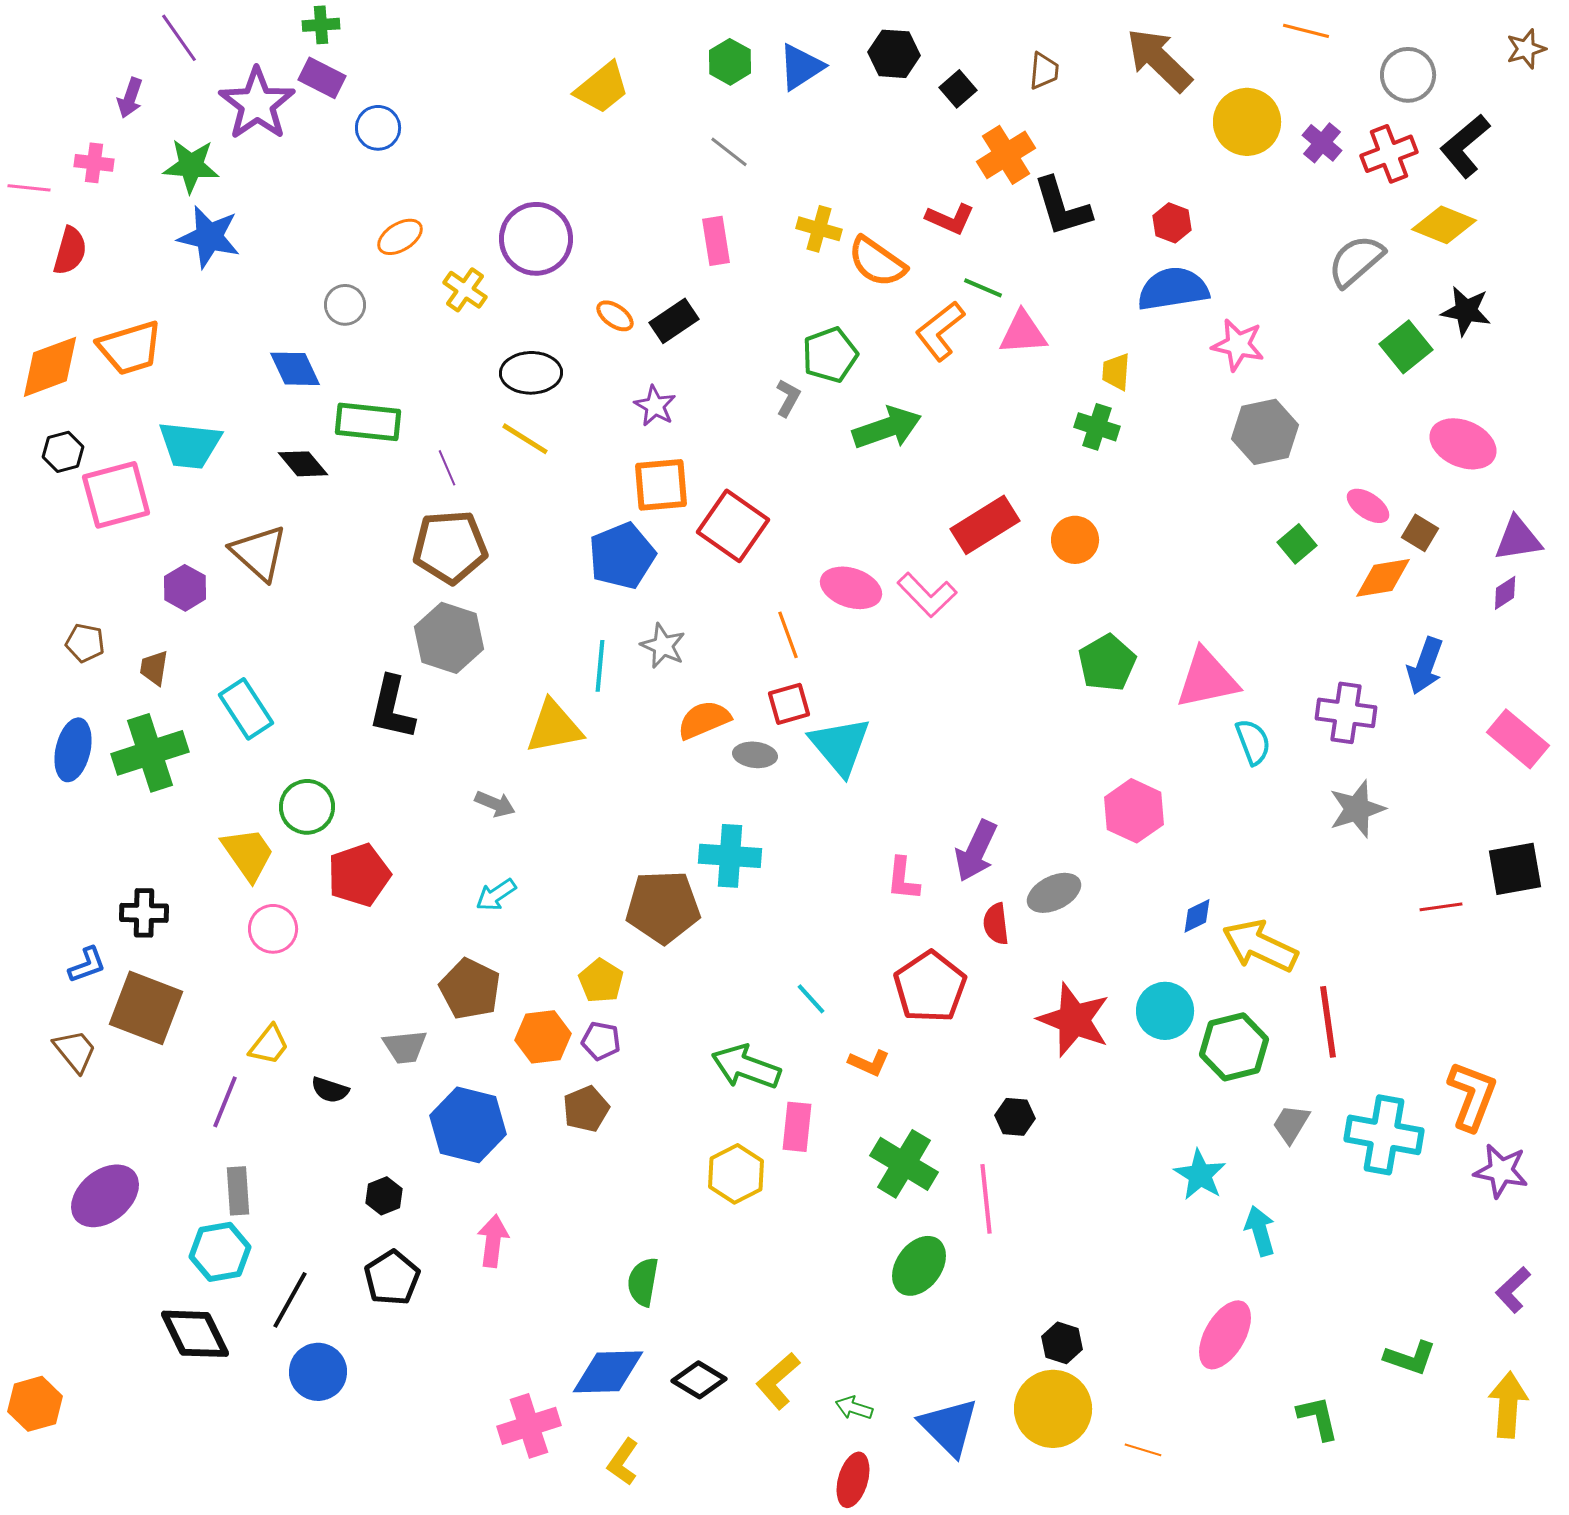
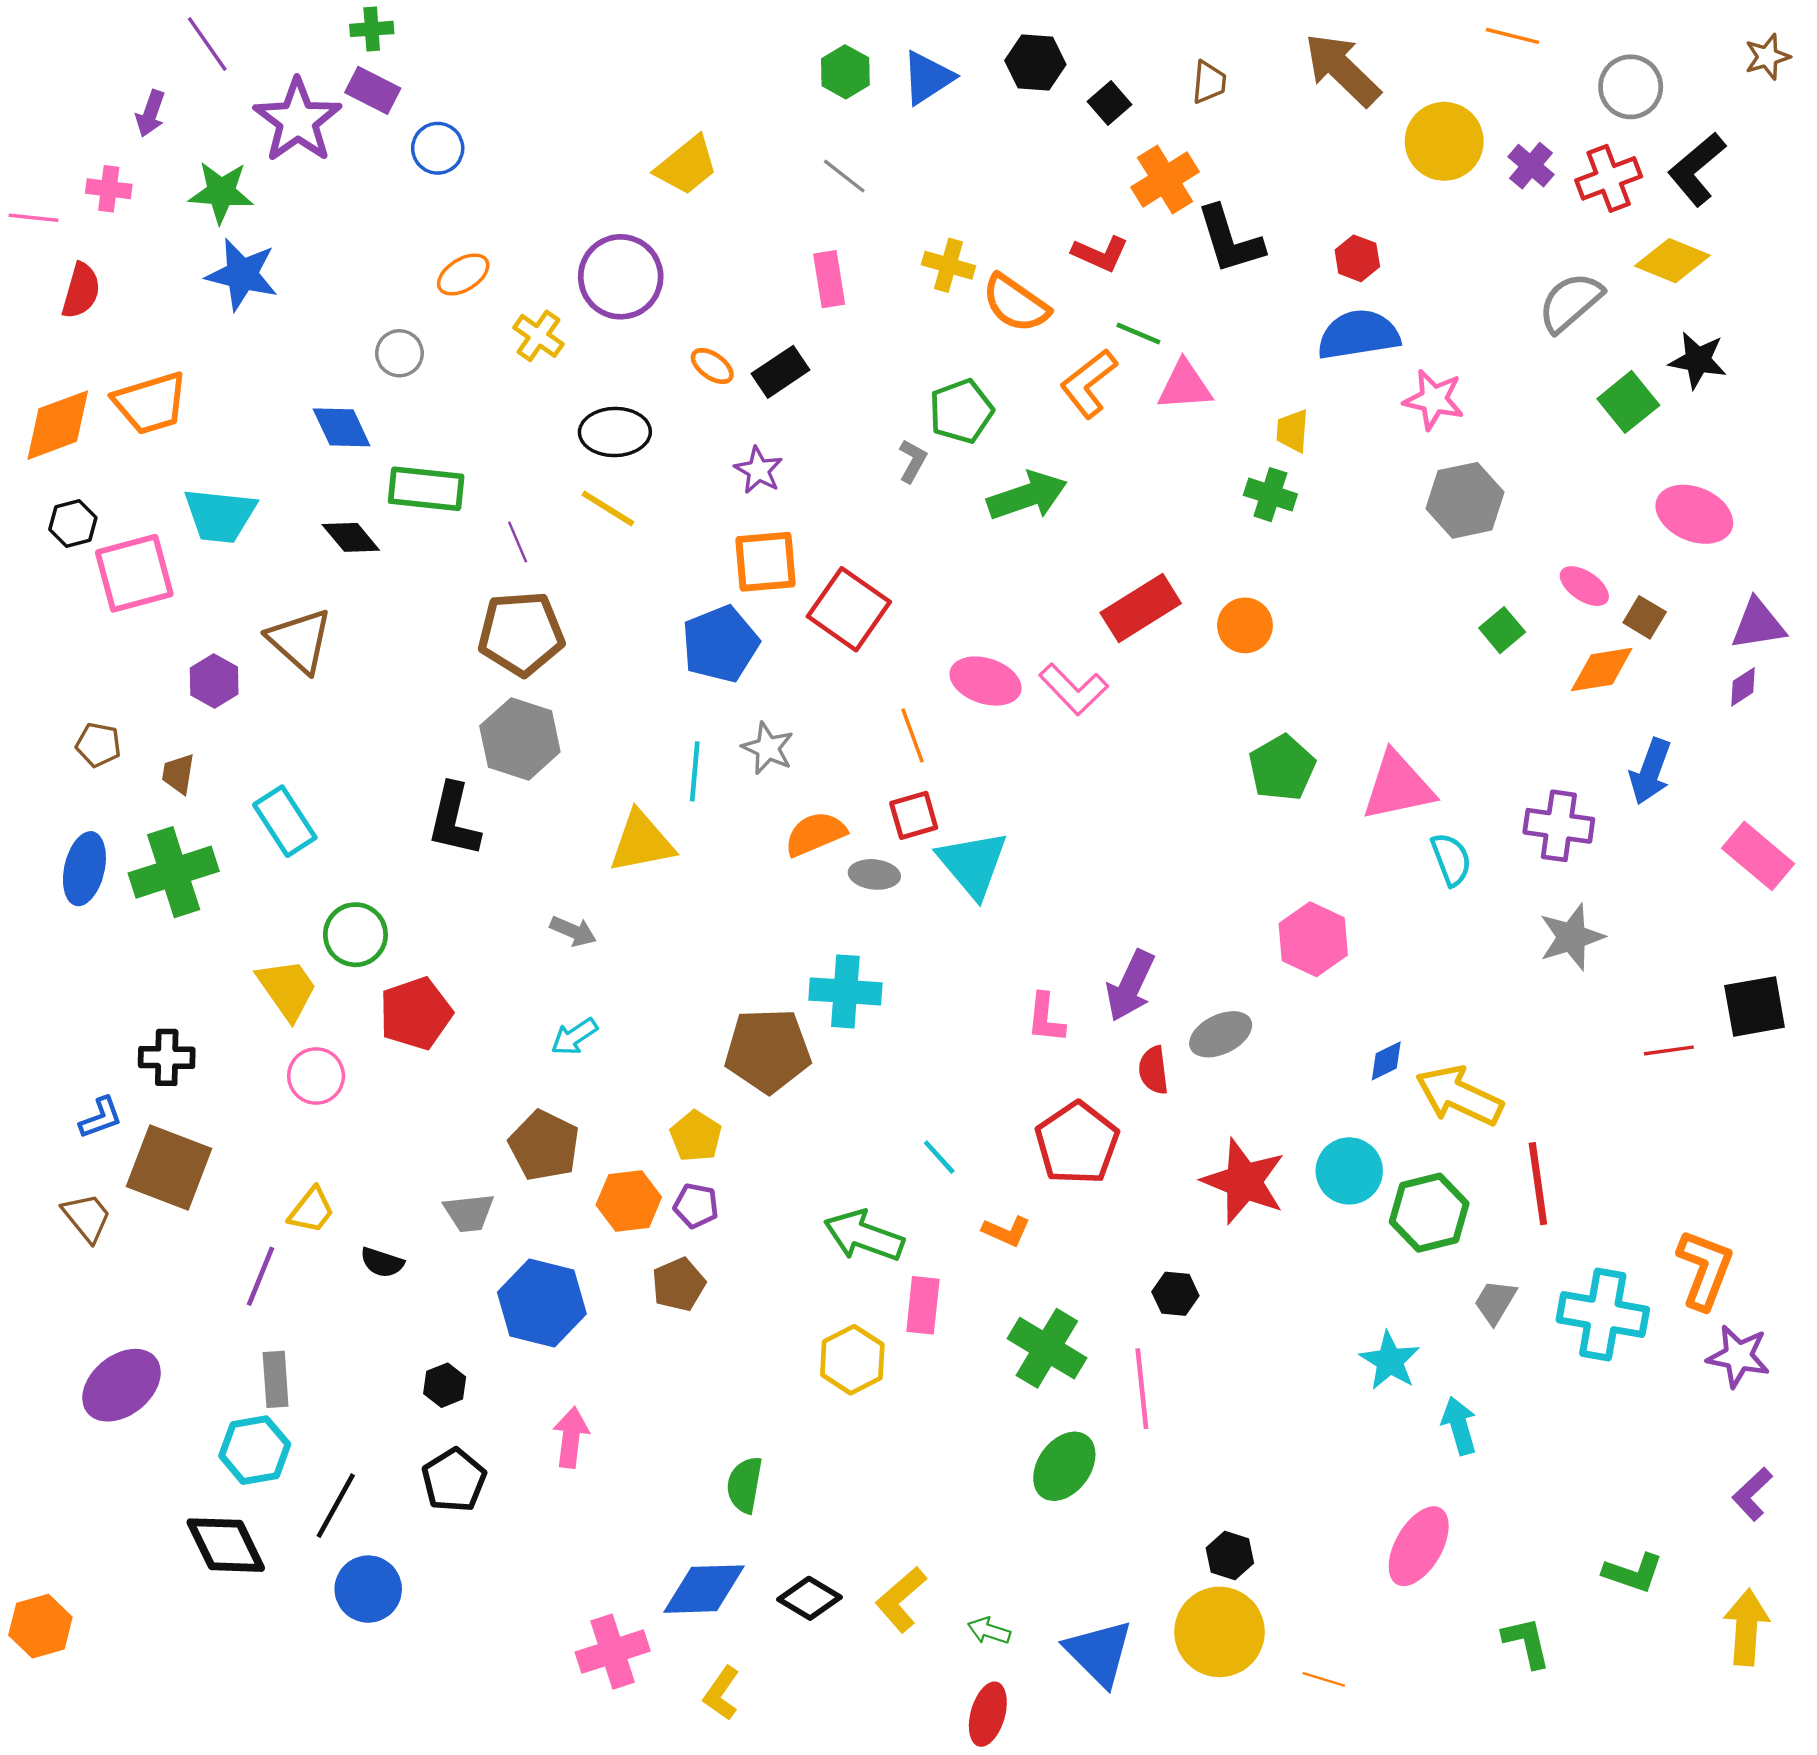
yellow trapezoid: (602, 88) -> (687, 166), moved

